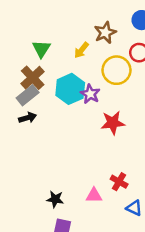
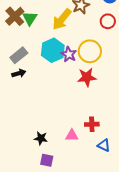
yellow arrow: (81, 50) -> (62, 19), size x1.6
yellow circle: (117, 70) -> (90, 51), moved
brown cross: (33, 78) -> (15, 16), moved
red cross: (119, 182) -> (92, 124), turned -32

